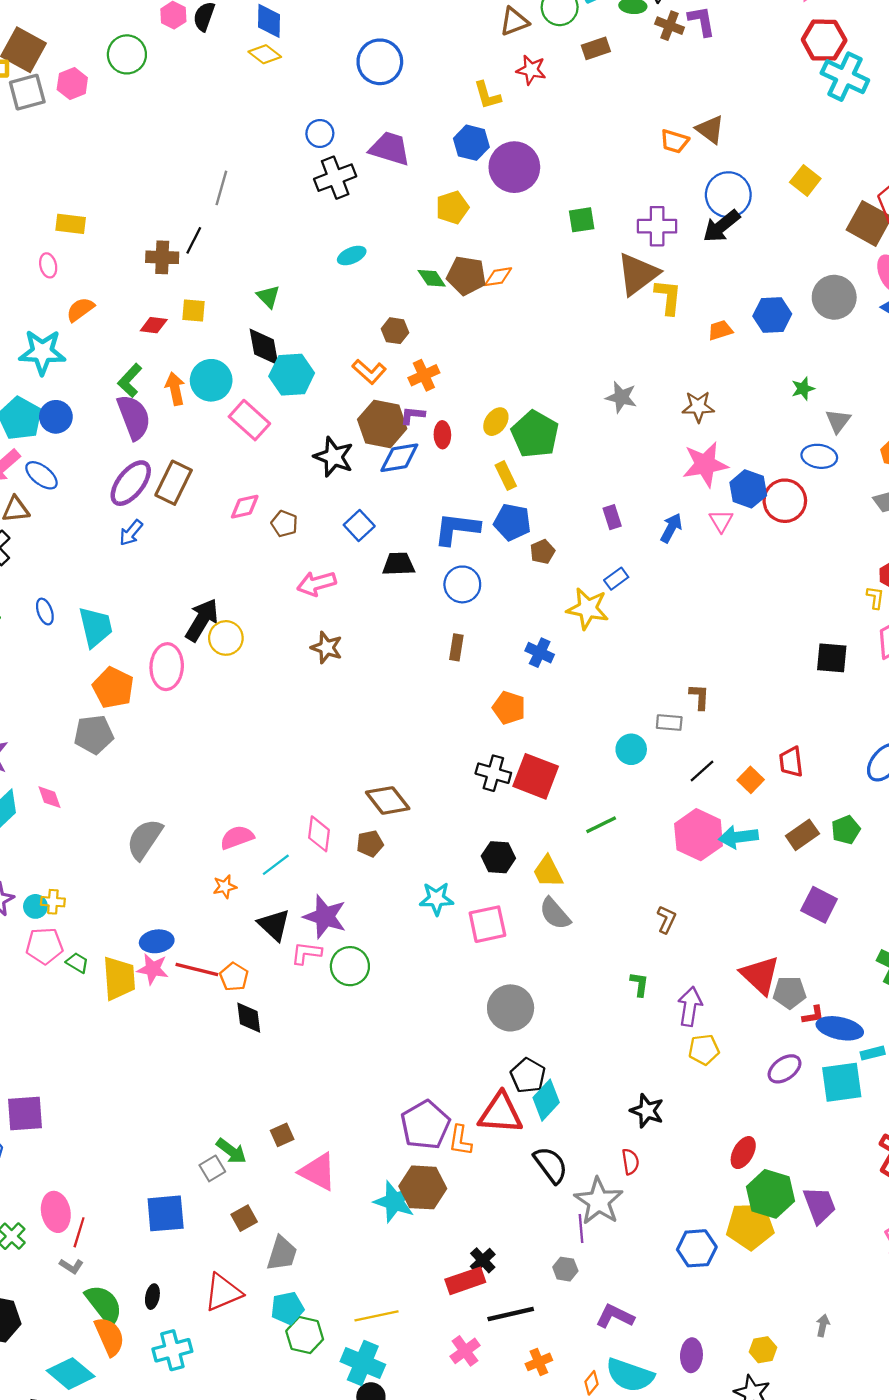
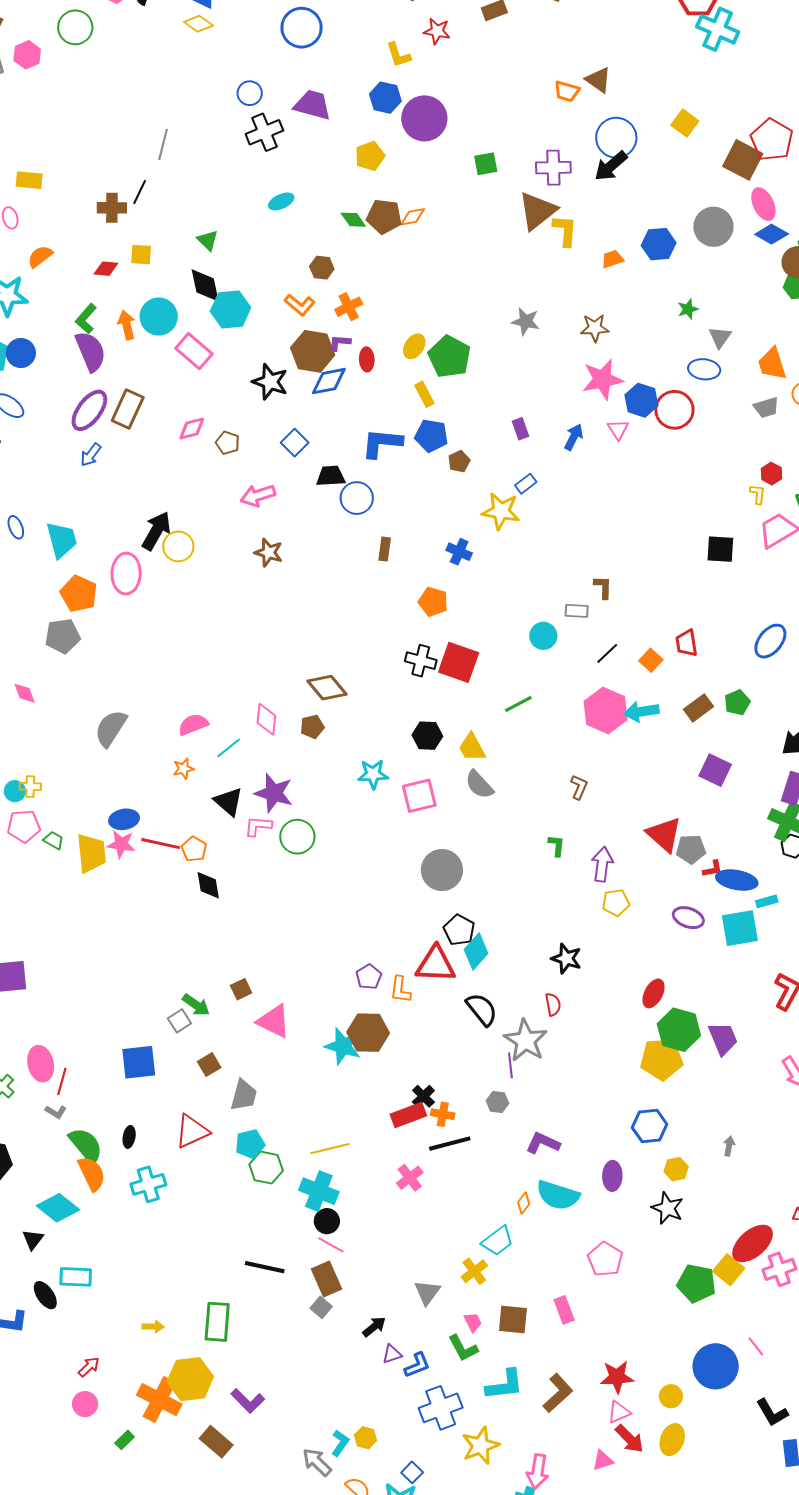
blue circle: (462, 584) -> (357, 498), moved
purple ellipse: (784, 1069) -> (688, 918), turned 56
purple pentagon: (425, 1125) -> (369, 977), size x0.6
blue hexagon: (697, 1248) -> (650, 1126), moved
orange cross: (539, 1362) -> (443, 1114), moved, turned 35

